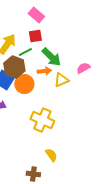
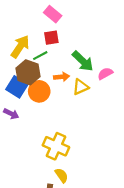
green arrow: (51, 57) -> (83, 61), moved
yellow cross: (42, 120) -> (56, 146), moved
yellow semicircle: (51, 155) -> (62, 175), moved

